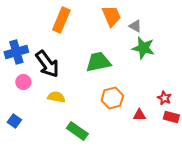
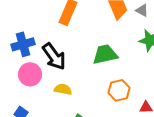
gray triangle: (135, 26) -> (142, 10), moved
pink circle: (23, 82) -> (30, 74), size x1.5

